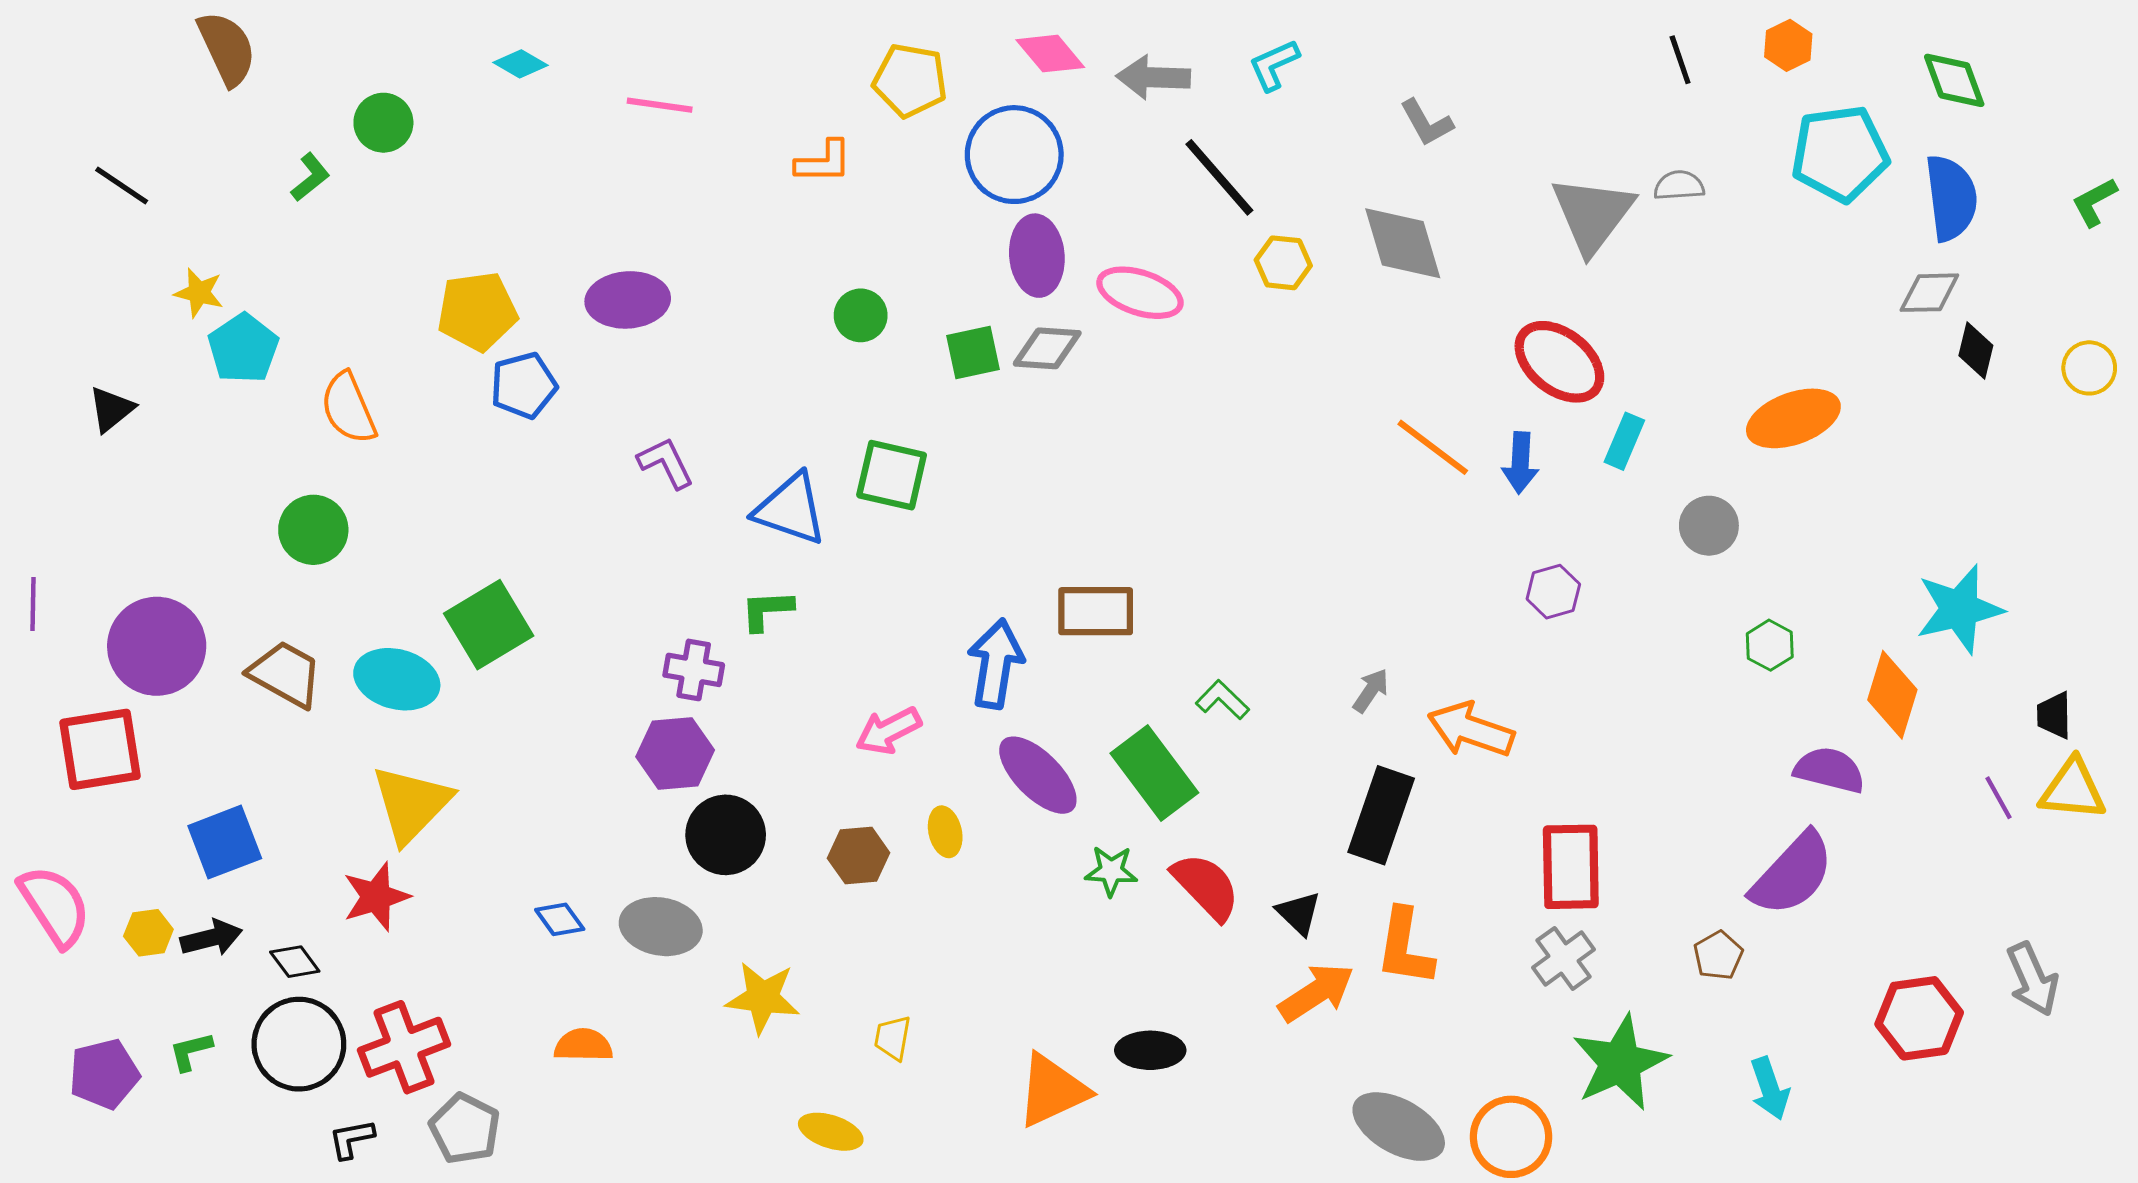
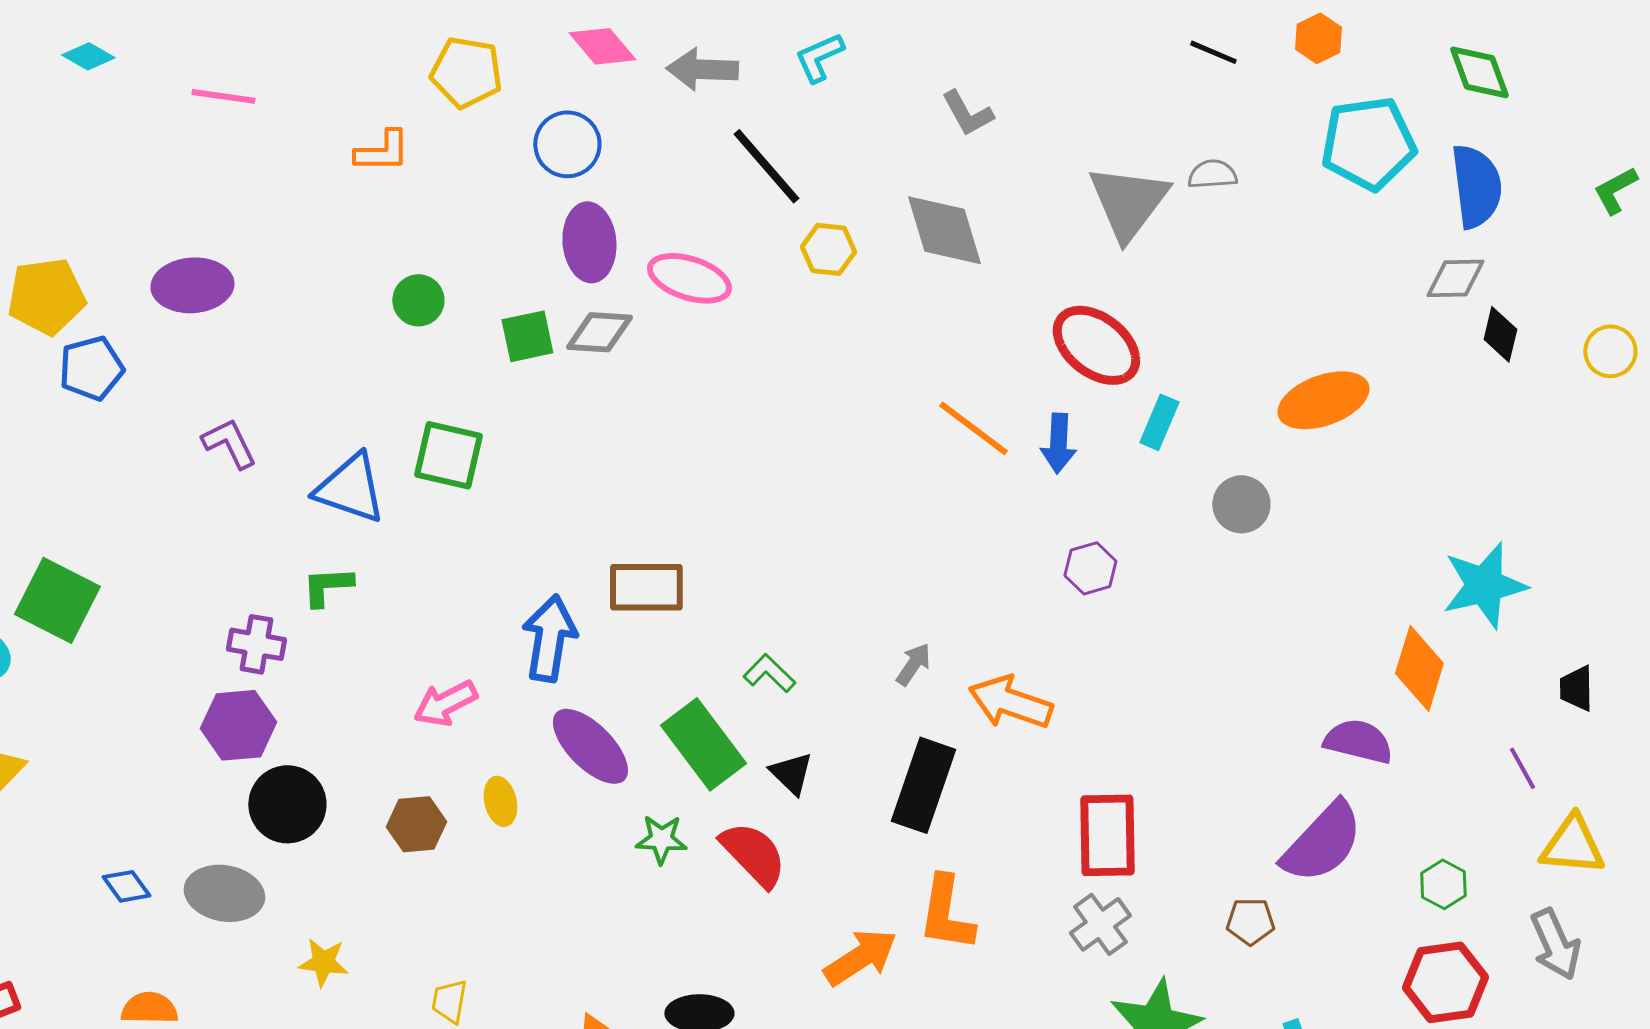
black line: (1680, 60) -> (1213, 52), turned -48
blue circle: (1014, 155) -> (567, 144), size x0.7
green square: (489, 625) -> (57, 600), turned -32
green hexagon: (1770, 645) -> (1443, 884), moved
yellow triangle: (2073, 790) -> (1572, 845), moved
black triangle: (1299, 913) -> (791, 773), moved
brown pentagon: (1718, 955) -> (1250, 921), turned 30
yellow star: (763, 998) -> (323, 962), size x0.7

